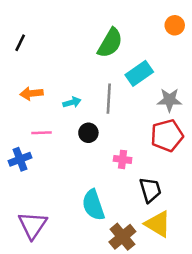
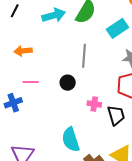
cyan rectangle: (139, 73) -> (117, 28), moved
cyan arrow: (72, 102) -> (54, 15), moved, size x1.6
black trapezoid: (150, 190) -> (116, 115), moved

